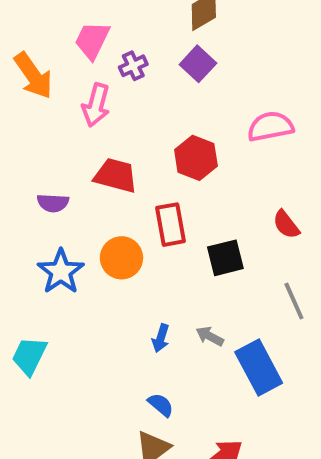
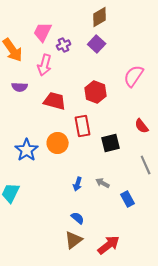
pink semicircle: (270, 127) -> (134, 76), turned -45
purple semicircle: (53, 203) -> (20, 87), moved
blue rectangle: (259, 368) -> (128, 199), size x0.6

